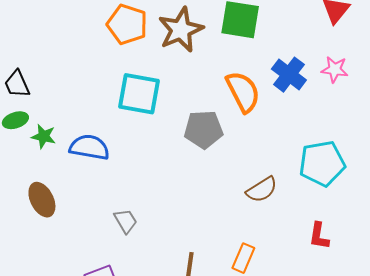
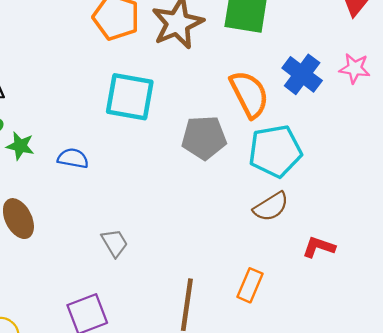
blue semicircle: (89, 147) -> (73, 158), size x0.7
cyan pentagon: (322, 163) -> (275, 151), moved
red L-shape: (319, 236) -> (319, 247), moved, turned 100

